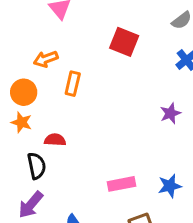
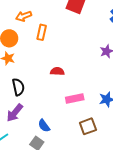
red semicircle: (55, 140) -> (57, 71), moved

